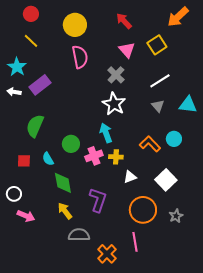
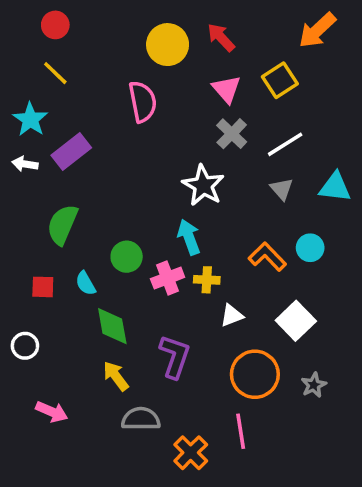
yellow circle: (75, 25) -> (168, 45), moved
gray cross: (116, 75) -> (232, 134), moved
pink arrow: (26, 216) -> (52, 412), moved

